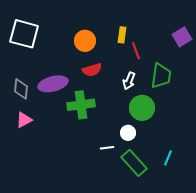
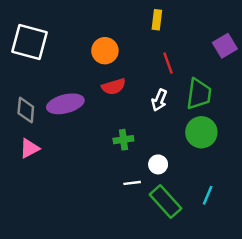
yellow rectangle: (122, 35) -> (157, 20), moved
green cross: (81, 105) -> (123, 140), moved, size x0.6
green circle: (142, 108) -> (201, 132), moved

